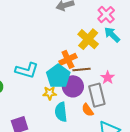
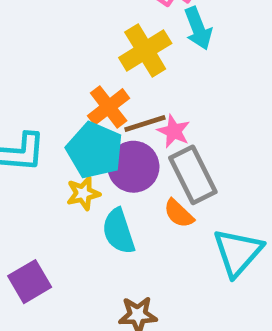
cyan arrow: (112, 35) -> (198, 28), turned -144
yellow cross: (88, 39) -> (145, 50), turned 30
pink star: (108, 78) -> (174, 131), moved

